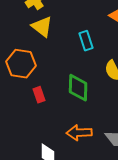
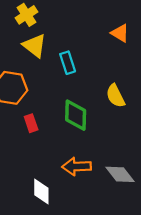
cyan rectangle: (86, 41) -> (68, 63), moved

